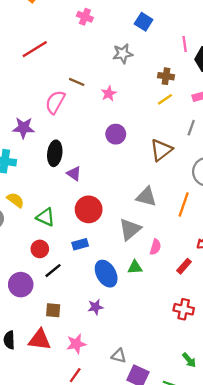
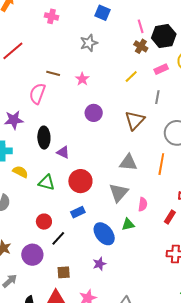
brown cross: (166, 76) -> (141, 46), moved, turned 32
yellow semicircle: (15, 200) -> (20, 172), moved
green triangle: (46, 217) -> (46, 182), moved

